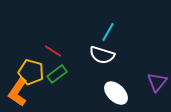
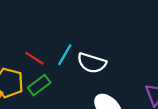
cyan line: (108, 32) -> (65, 55), moved

